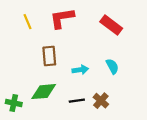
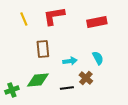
red rectangle: (111, 25) -> (97, 22), turned -48
brown cross: (101, 101) -> (86, 78), moved
green cross: (14, 103) -> (12, 90), turned -32

